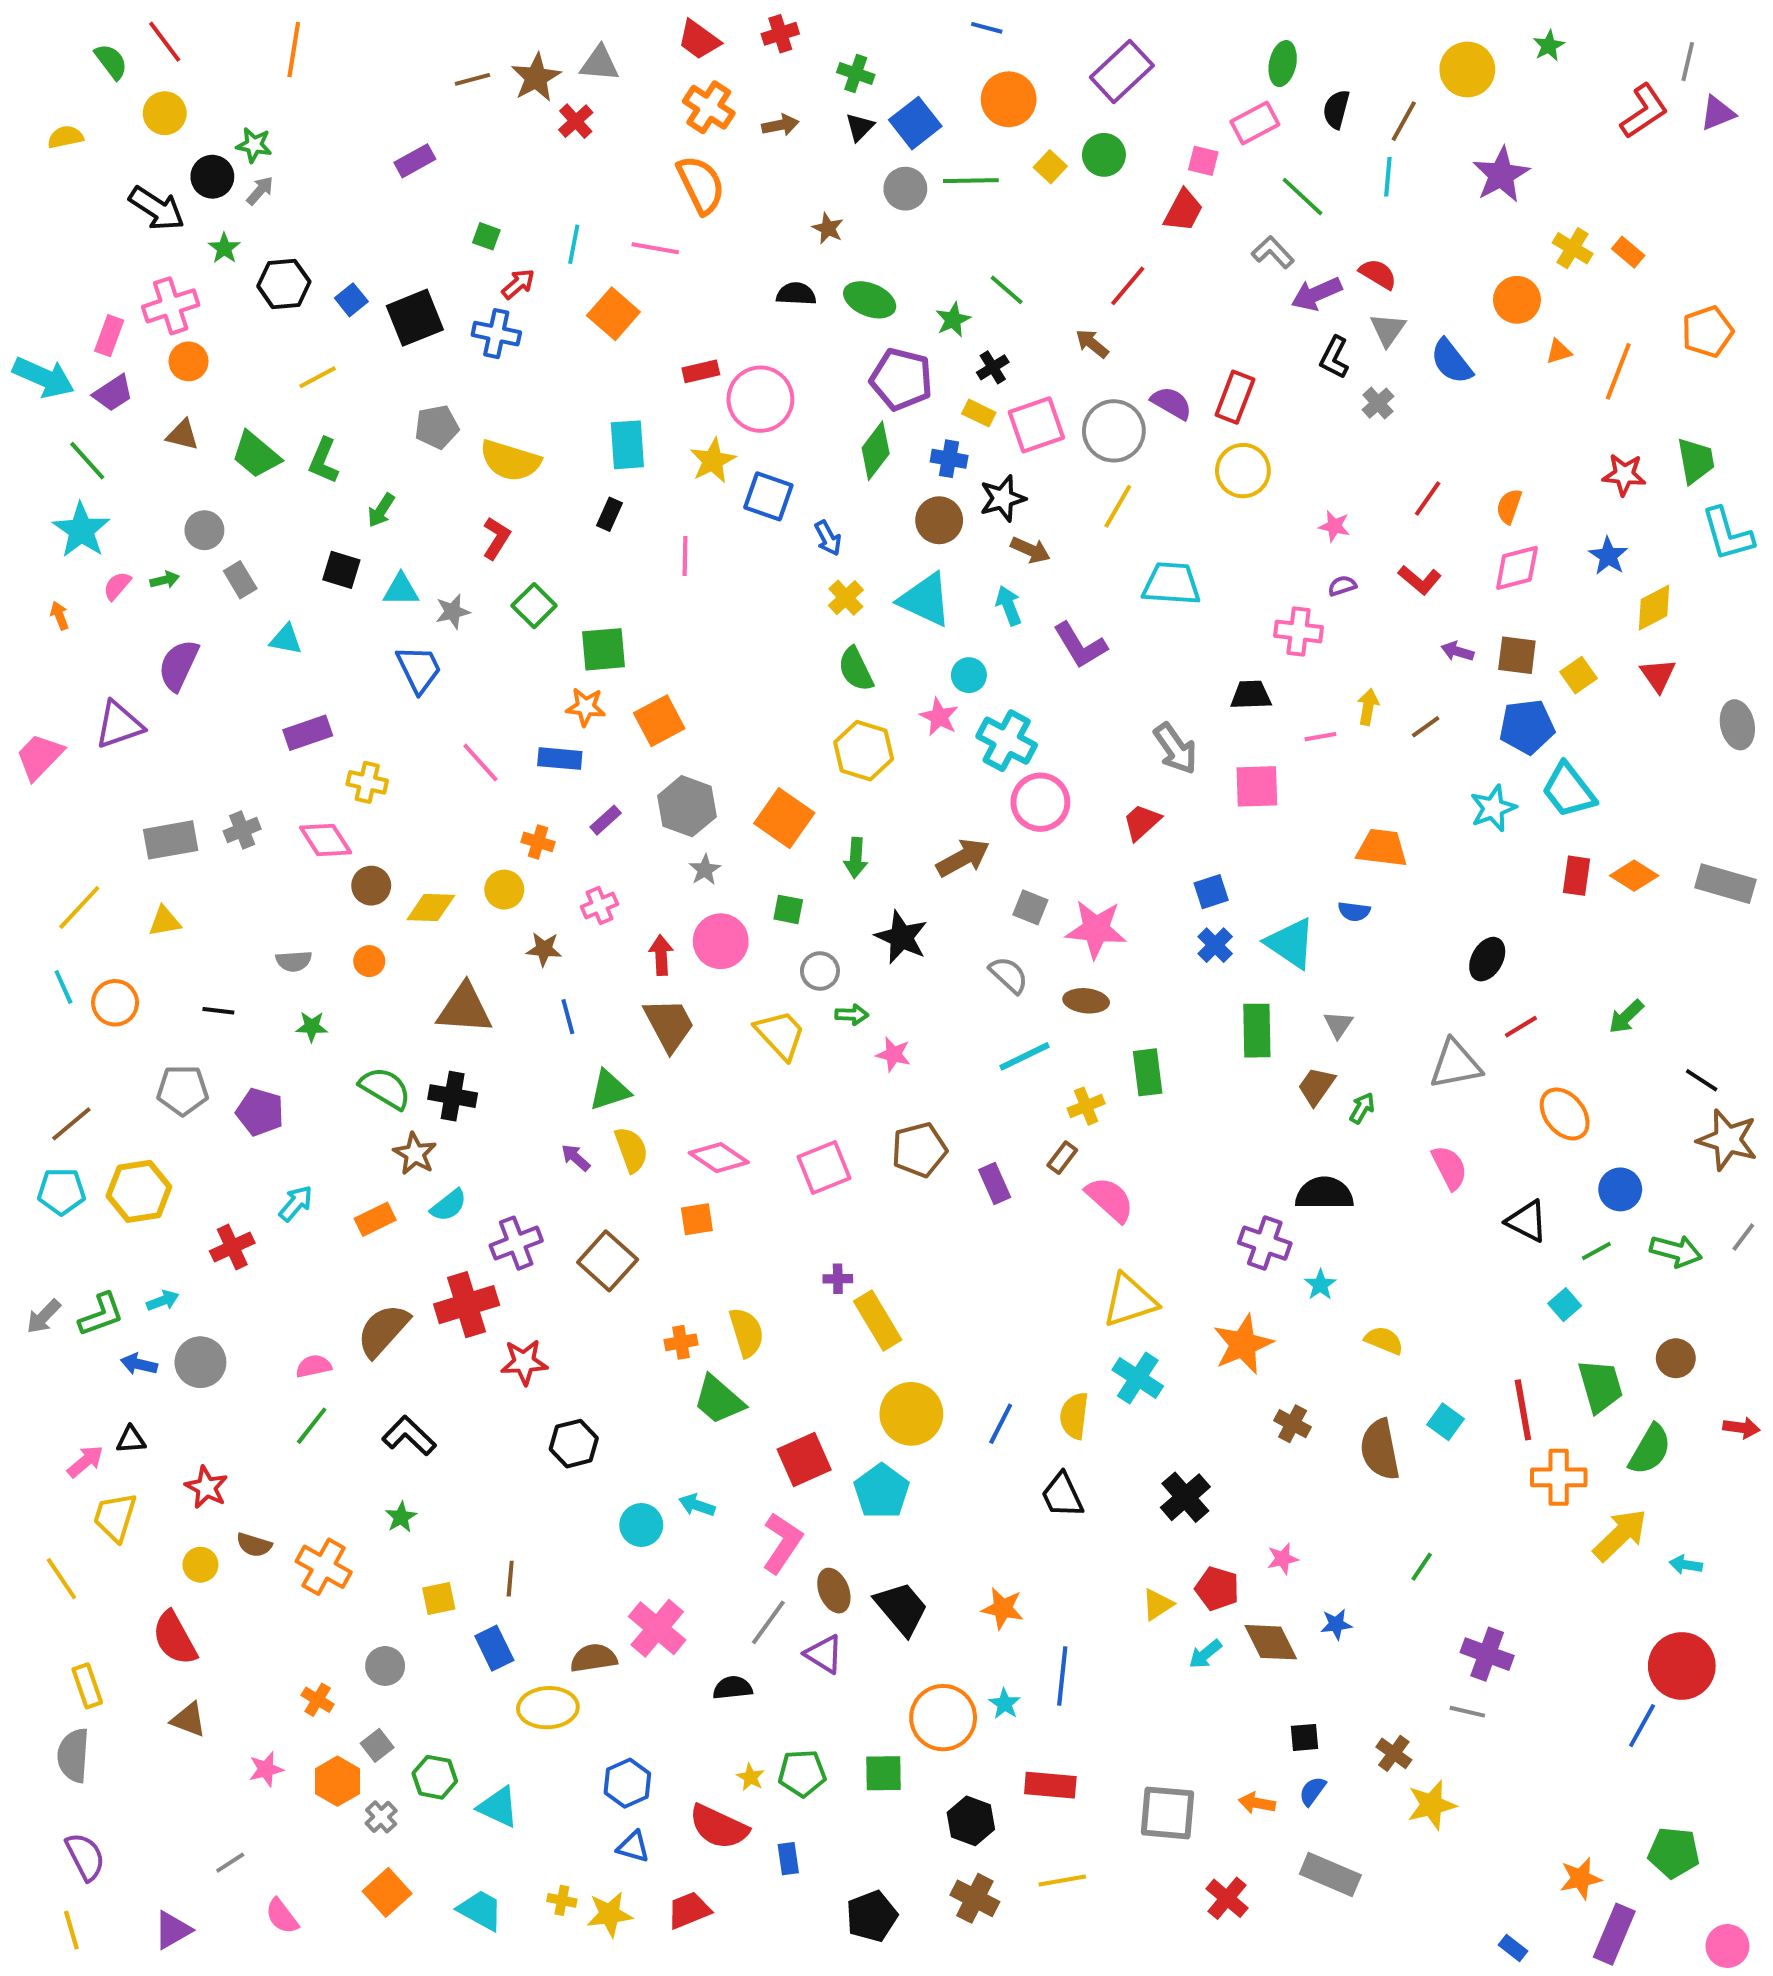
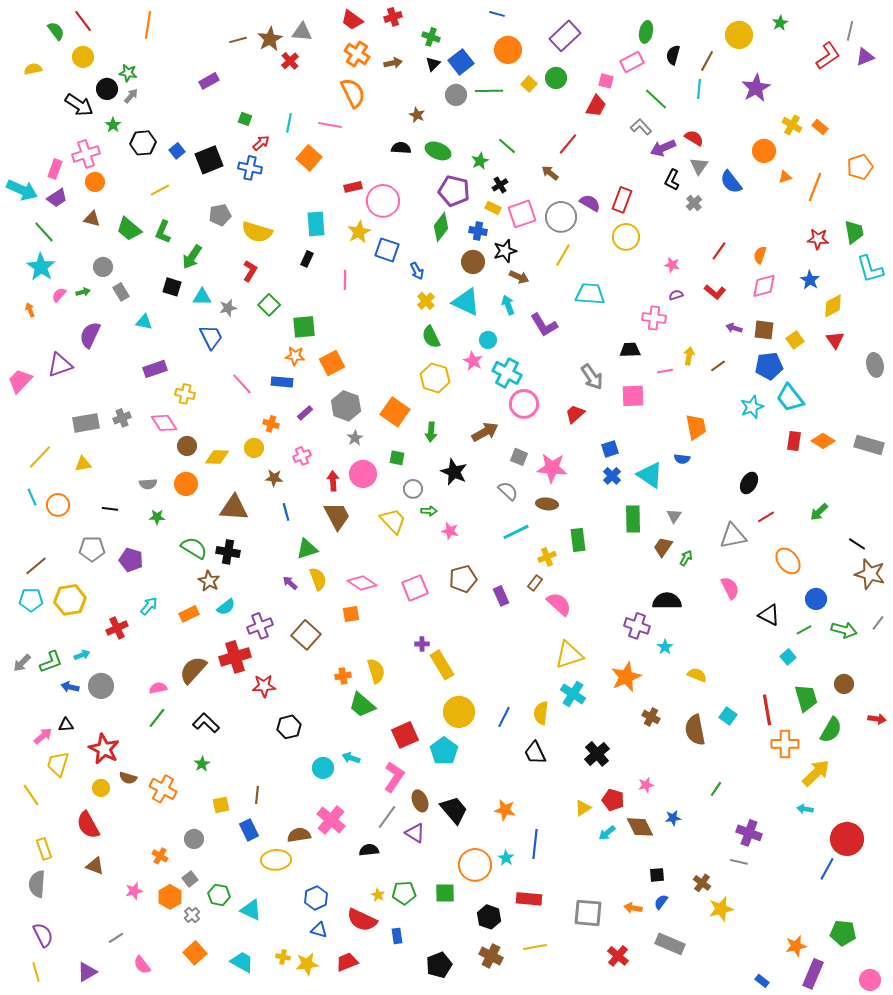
green arrow: (381, 510) -> (192, 257), size x1.4
orange trapezoid: (1382, 848) -> (696, 427), turned 72
orange circle: (369, 961) -> (186, 484), size x1.5
red star: (206, 1487) -> (104, 749), size x1.4
cyan arrow: (1686, 1565) -> (805, 809), moved

